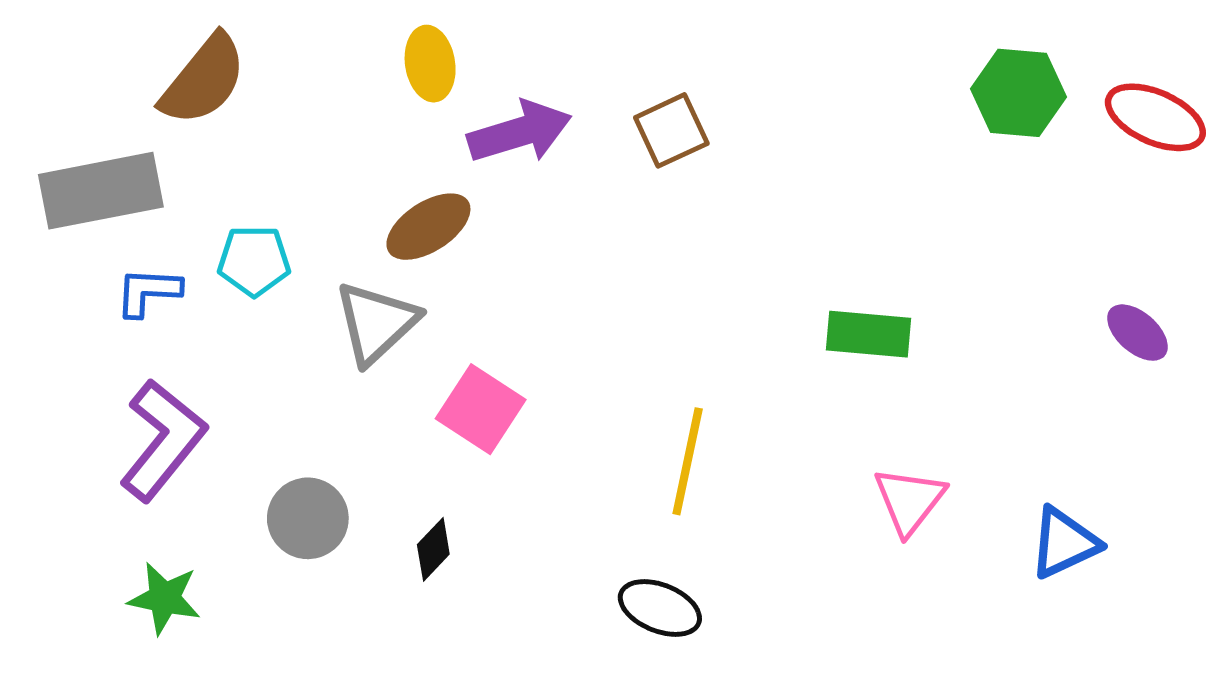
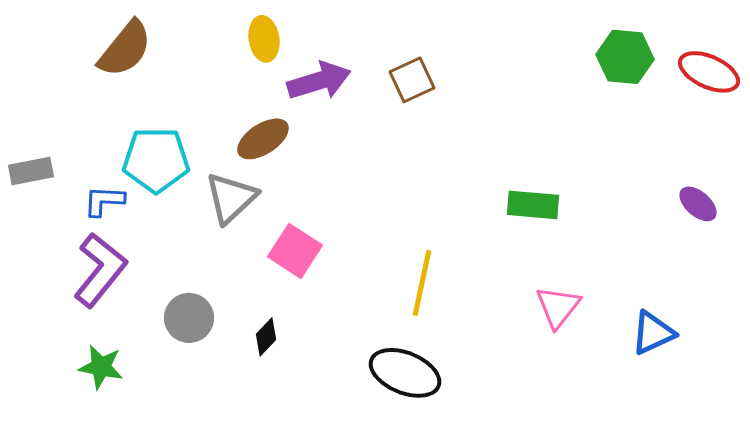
gray rectangle: (101, 191) -> (31, 171), moved, size x0.6
cyan pentagon: (254, 261) -> (156, 160), size x1.5
blue L-shape: (148, 292) -> (104, 201), moved
black ellipse: (660, 608) -> (405, 373), size x1.4

